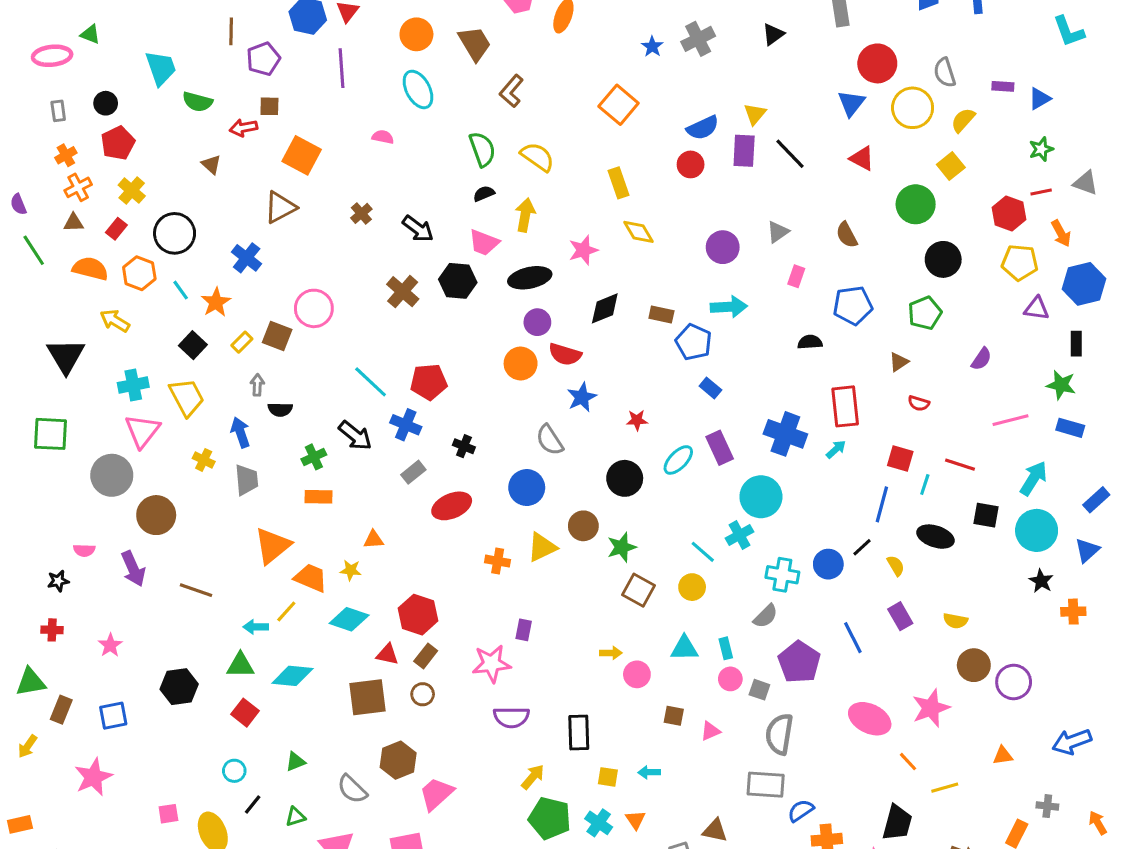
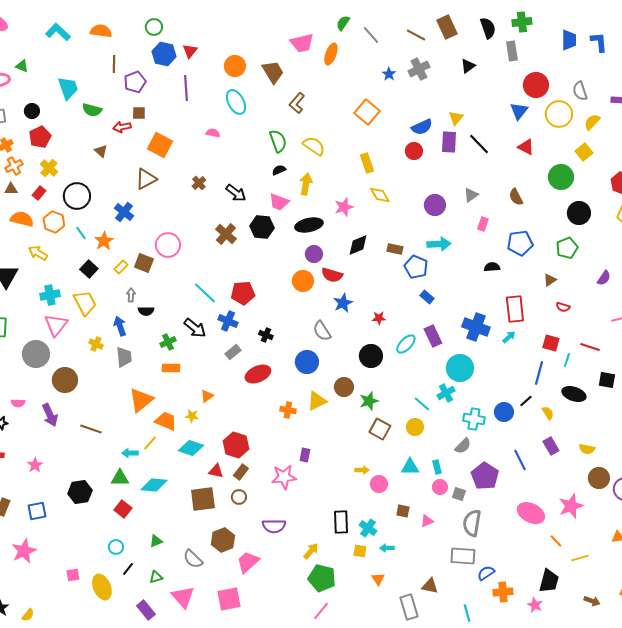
orange triangle: (374, 540) -> (207, 396), turned -32
purple semicircle: (511, 717) -> (274, 526), moved
cyan cross: (599, 823) -> (368, 528), moved

